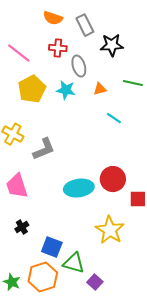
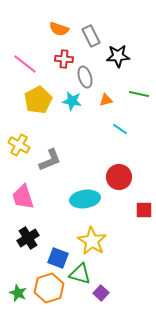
red circle: (113, 179) -> (119, 177), moved
black cross: (22, 227) -> (28, 238), size x1.5
yellow star: (110, 230) -> (92, 241), moved

